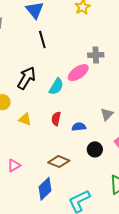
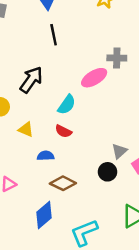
cyan semicircle: (56, 87) -> (67, 105), moved
gray triangle: (107, 114) -> (119, 151), moved
red semicircle: (56, 119) -> (63, 131), turned -80
blue semicircle: (79, 127) -> (46, 156), moved

